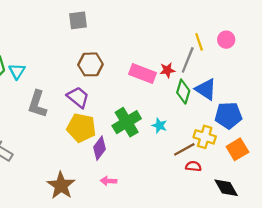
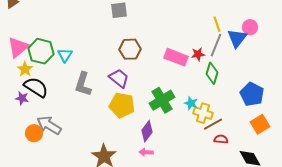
yellow line: (199, 42) -> (217, 24), moved
blue triangle: (206, 89) -> (237, 38), moved, turned 35
blue pentagon: (228, 115) -> (252, 94), turned 30
yellow cross: (205, 137) -> (203, 113), moved
purple diamond: (99, 148) -> (147, 131), moved

